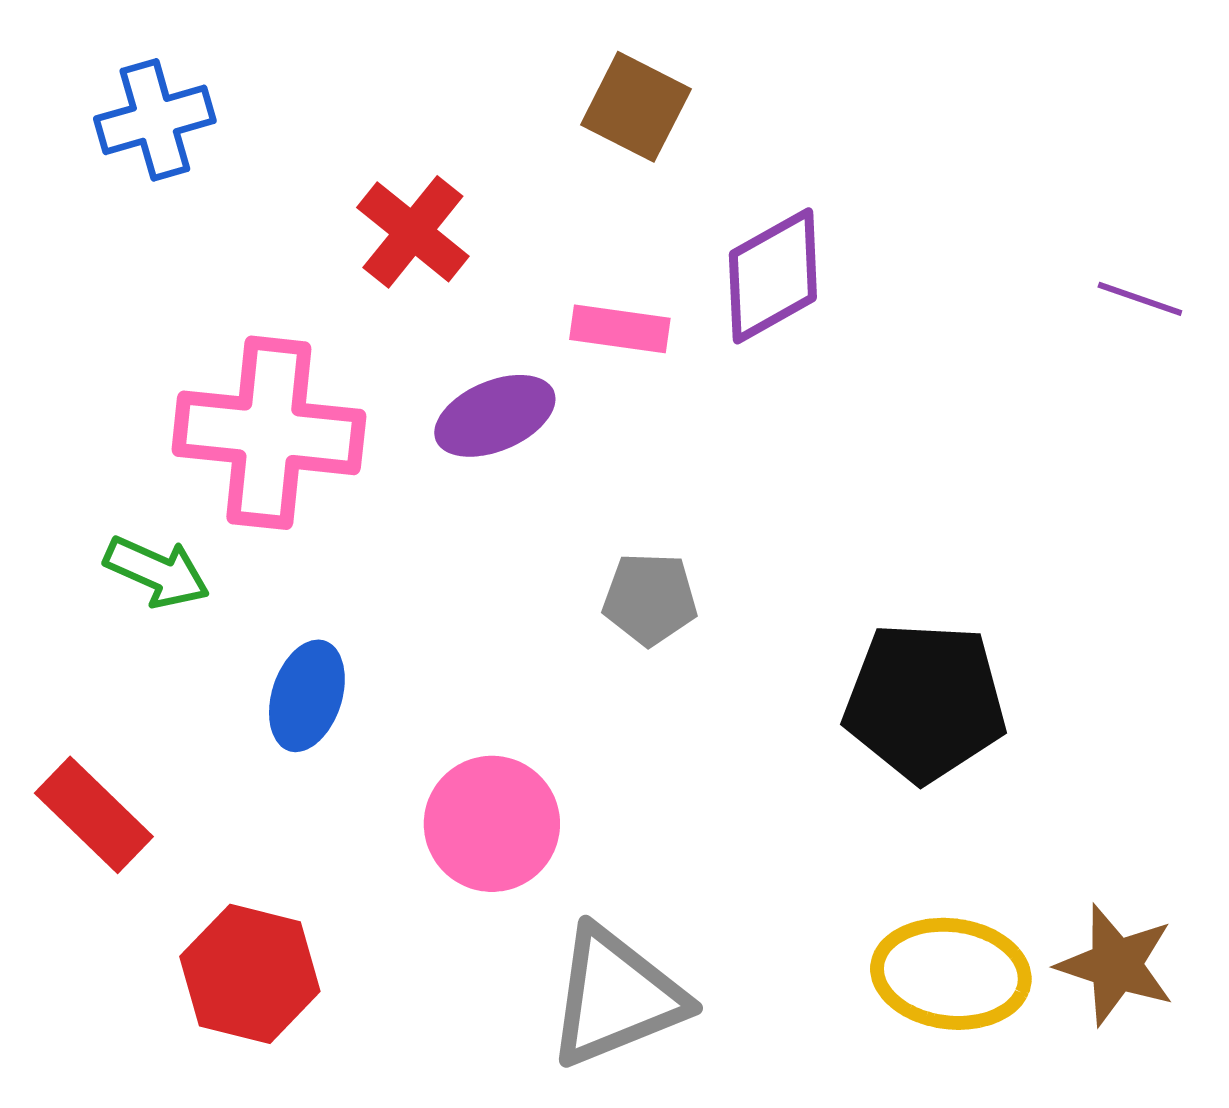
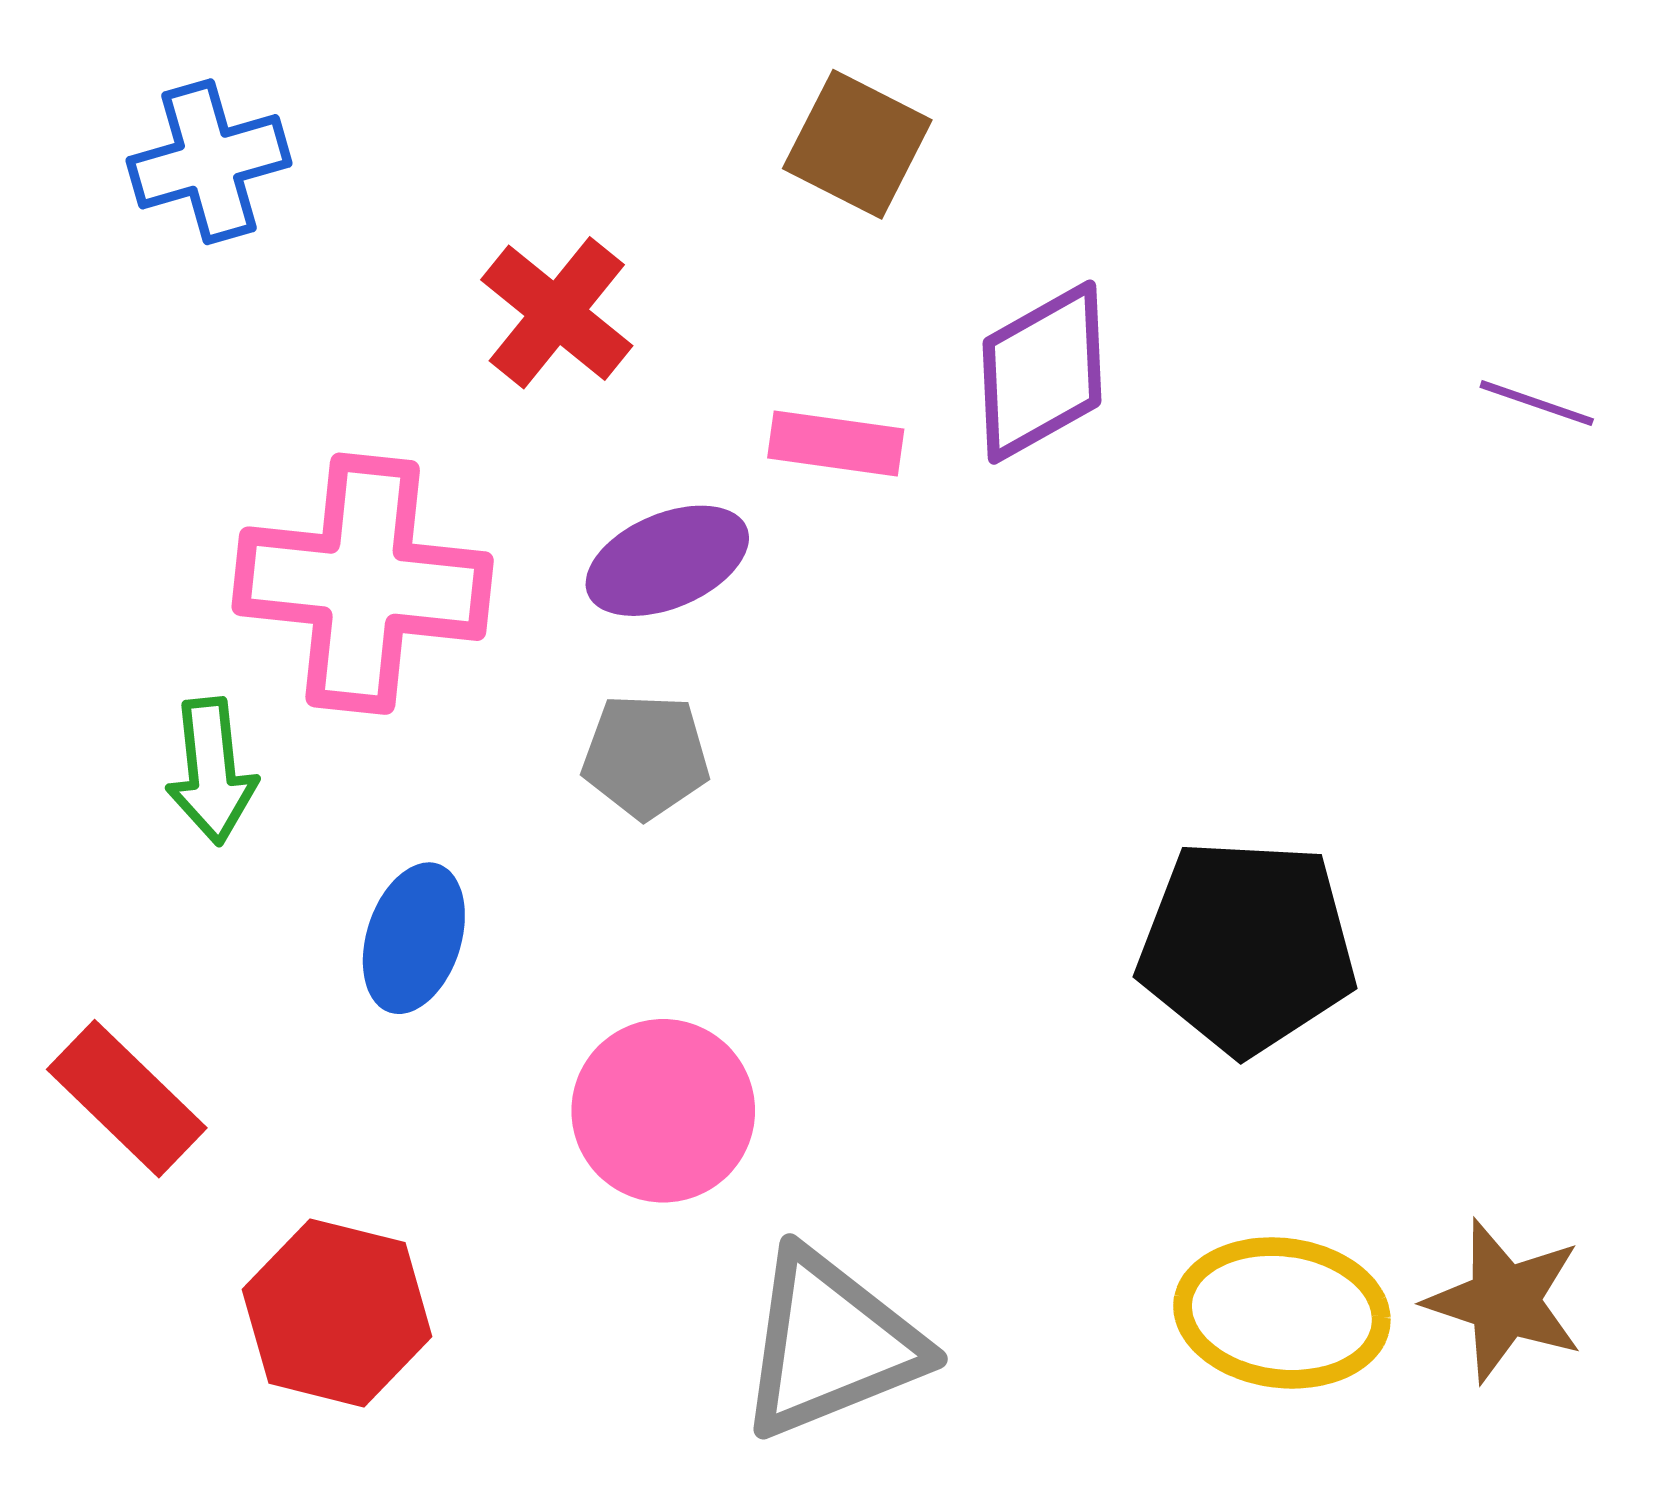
green arrow: (157, 572) -> (212, 771), turned 60
gray pentagon: (650, 599) -> (646, 756), moved

